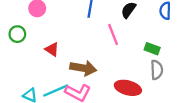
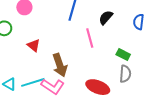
brown arrow: (83, 68) -> (60, 65), turned 55

